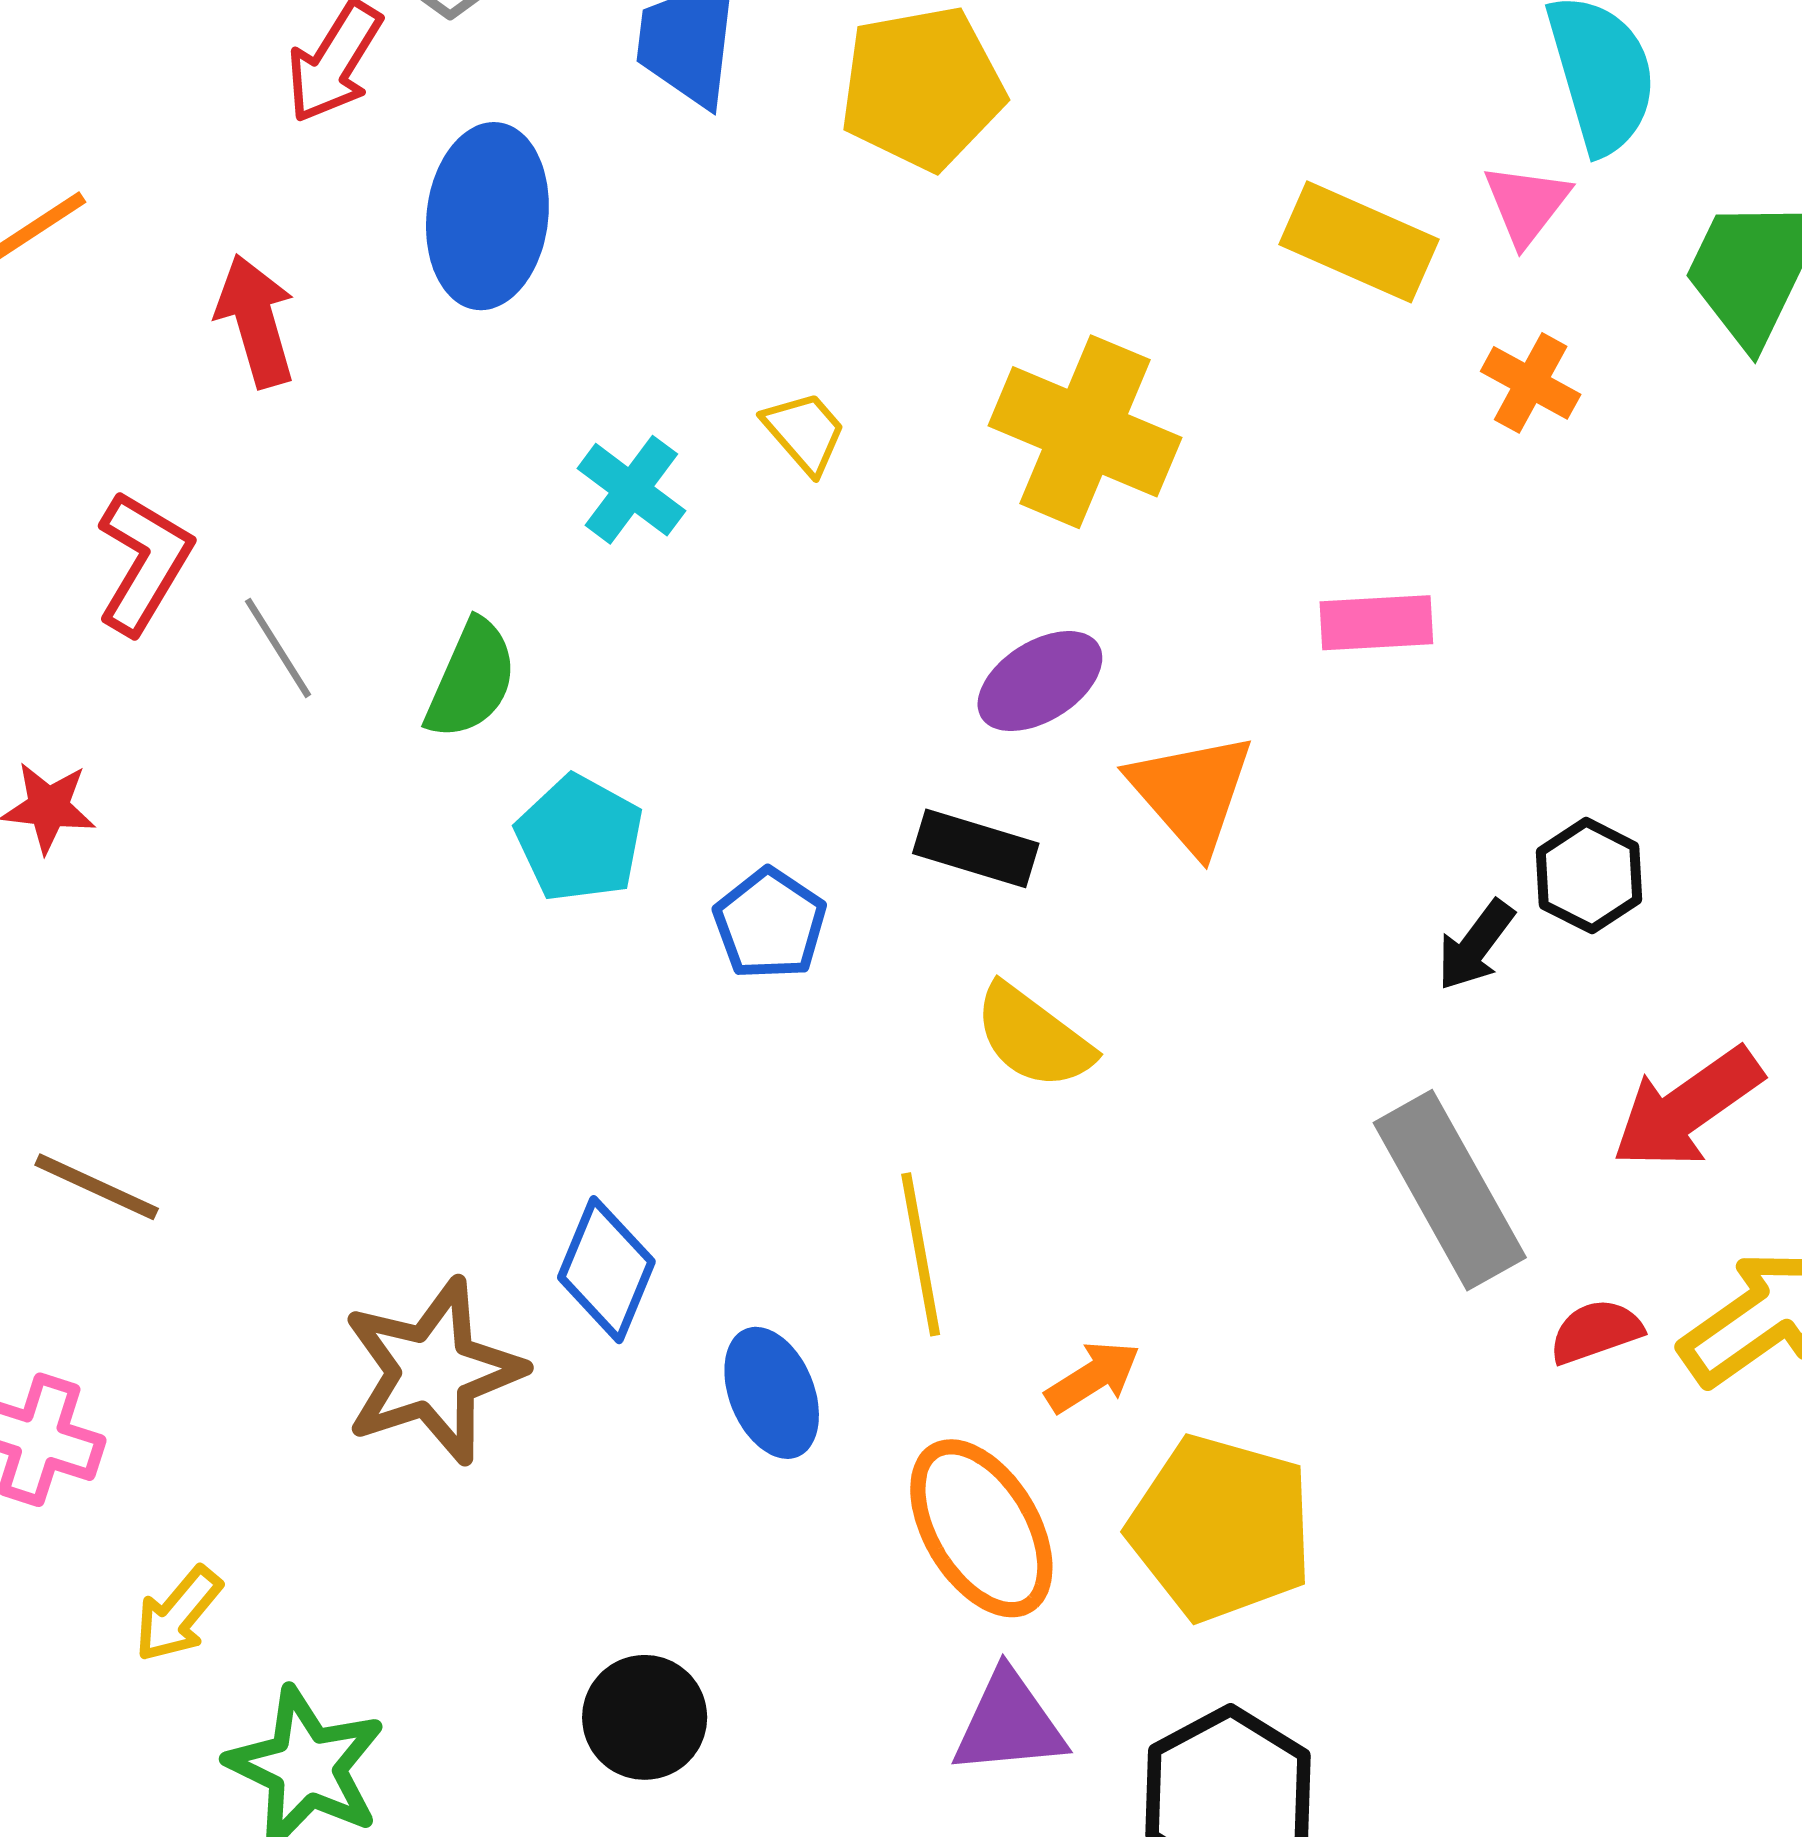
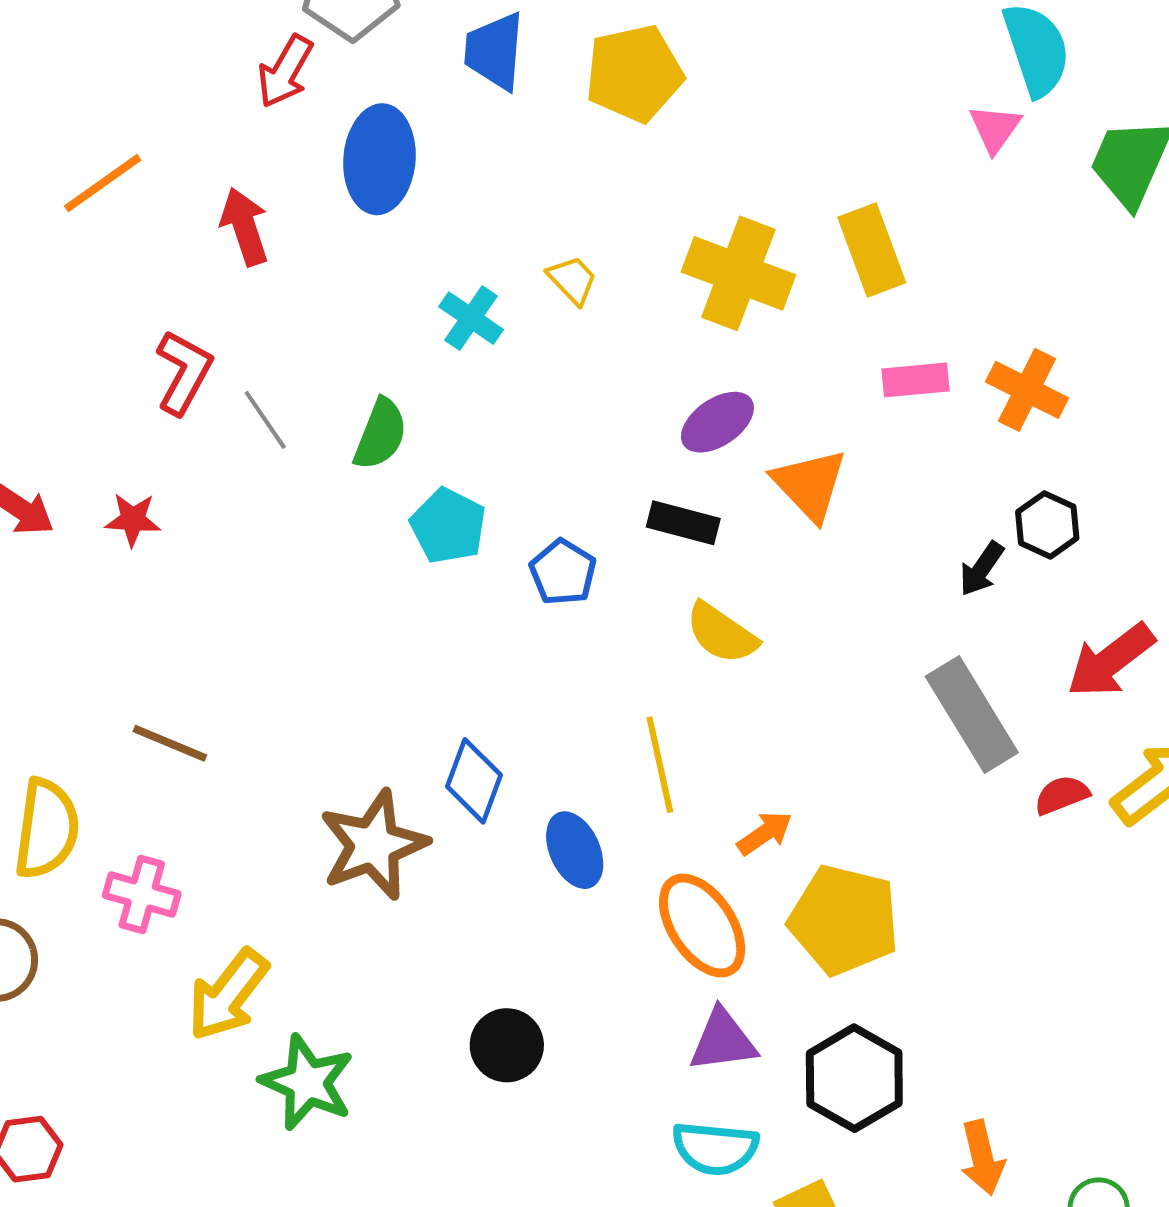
yellow rectangle: (1359, 242) -> (872, 250), moved, turned 48
orange cross: (1531, 383) -> (1027, 390), moved, size x1.4
yellow arrow: (178, 1614) -> (228, 995), size x1.6

